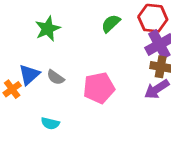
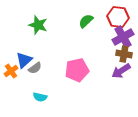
green star: (48, 29) -> (38, 25), turned -30
gray semicircle: (56, 77) -> (35, 68), moved, turned -72

